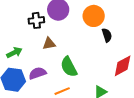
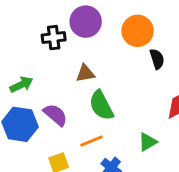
brown triangle: (49, 44) -> (85, 73), moved
purple semicircle: (37, 73) -> (55, 115), turned 60

